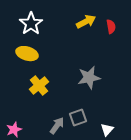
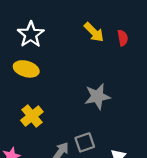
yellow arrow: (86, 22) -> (94, 32), turned 72
yellow cross: (39, 86) -> (32, 116), moved

